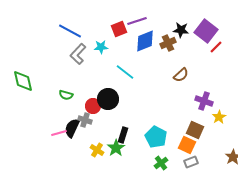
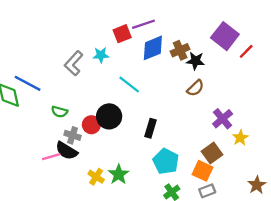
black star: (181, 30) -> (195, 61), moved
blue line: (70, 31) -> (28, 83), moved
red line: (216, 47) -> (246, 51), moved
purple cross: (204, 101) -> (223, 119), turned 30
gray cross: (85, 120) -> (72, 135), moved
black semicircle: (72, 128) -> (67, 151), turned -84
brown square: (195, 130) -> (212, 153), turned 30
black rectangle: (123, 135) -> (150, 128), moved

